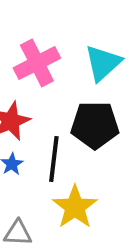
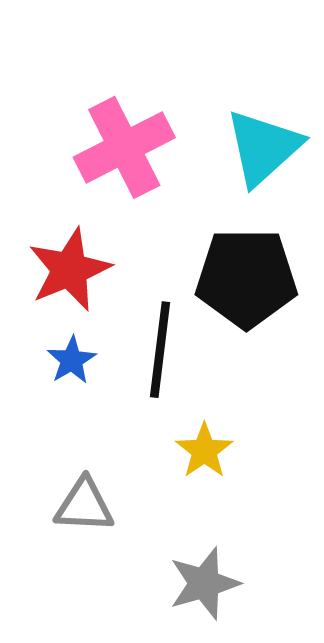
yellow star: (75, 207) -> (204, 451), size x0.6

